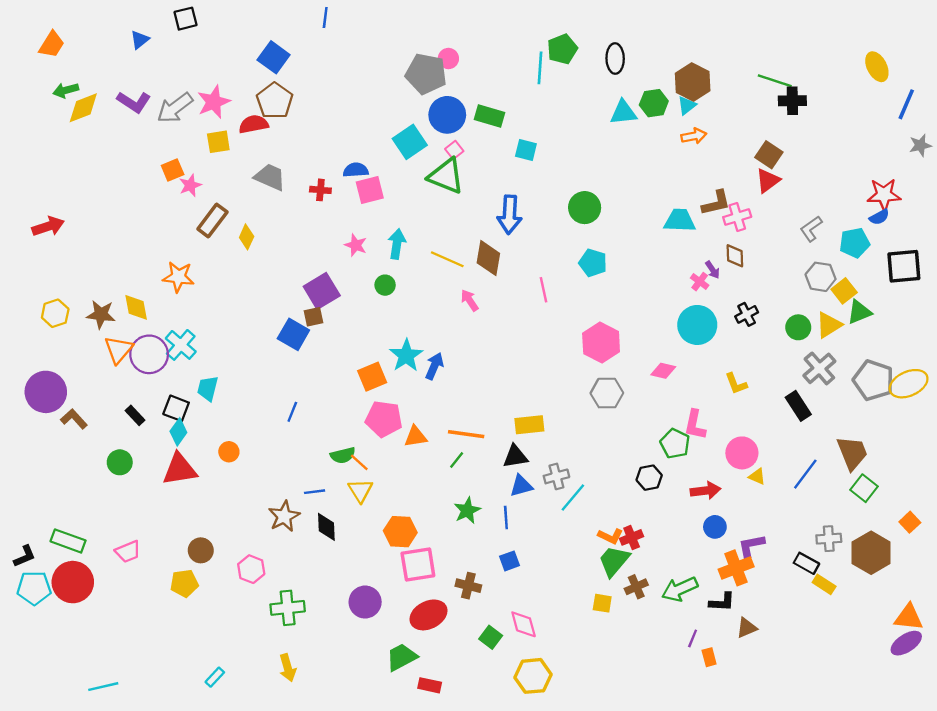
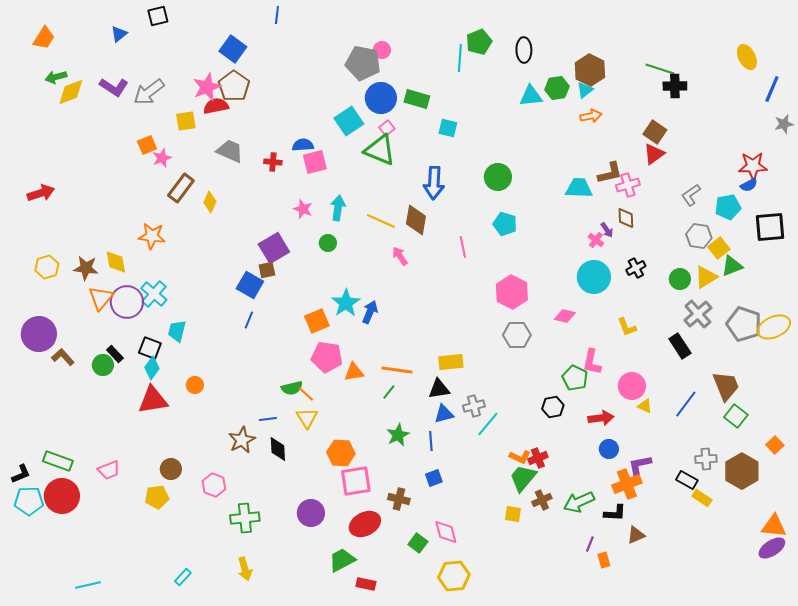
pink star: (214, 102) -> (207, 87), moved
blue line: (292, 412) -> (249, 320), moved
green circle: (120, 462) -> (103, 365), moved

